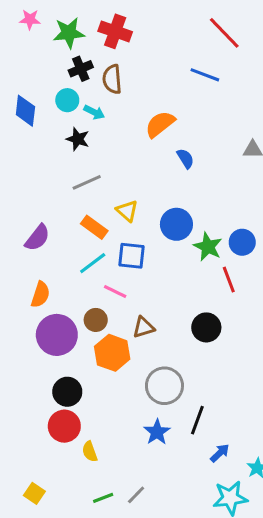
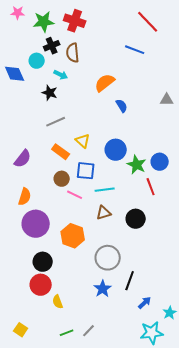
cyan circle: (67, 100) -> (37, 61), moved
blue diamond: (25, 111) -> (15, 74), turned -30
cyan line: (93, 263) -> (105, 190), moved, turned 30
brown circle: (96, 320) -> (62, 179), moved
brown triangle: (144, 327) -> (104, 213), moved

